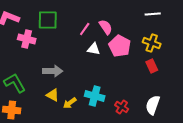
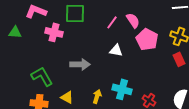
white triangle: (94, 49) -> (116, 50), moved
yellow triangle: (53, 95) -> (67, 97), moved
yellow arrow: (70, 103) -> (97, 96), turned 144

